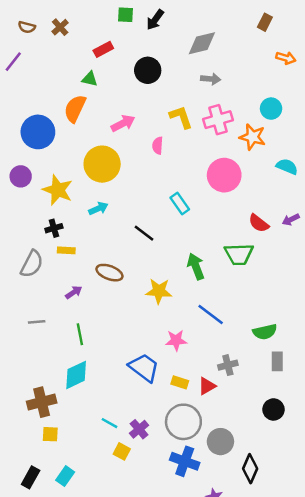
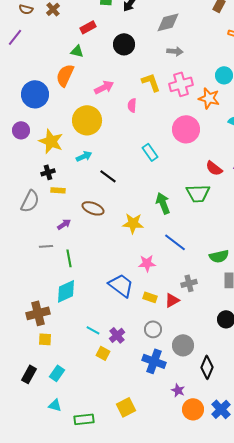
black line: (144, 233) -> (108, 176), moved
gray line: (37, 322) -> (46, 246), moved
gray circle: (183, 422) -> (153, 329), size x0.6

